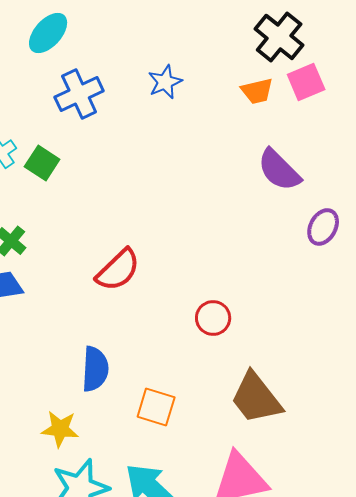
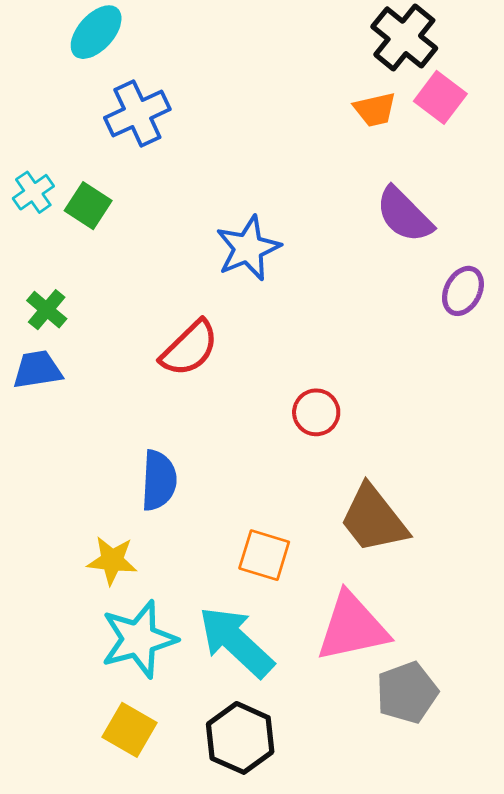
blue star: (165, 82) -> (248, 248), moved, size x1.4
pink square: (306, 82) -> (440, 97), turned -30
orange square: (156, 407) -> (264, 555), moved

